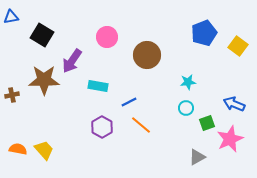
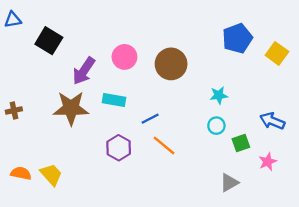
pink circle: (107, 37) -> (124, 57), moved
brown star: (44, 80) -> (71, 108), moved
pink star: (230, 139) -> (268, 162), size x0.6

